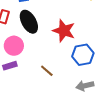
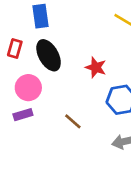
red star: (64, 31) -> (96, 67), size x0.7

